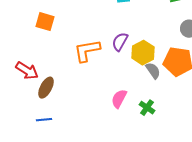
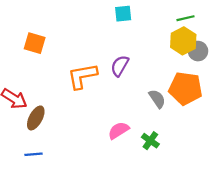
yellow hexagon: (143, 53) -> (183, 41), moved
pink semicircle: (119, 99) -> (119, 130), turned 30

